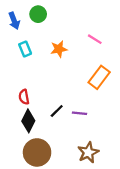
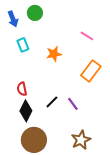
orange star: (59, 49) -> (54, 54), moved
purple line: (80, 113) -> (73, 104), turned 48

